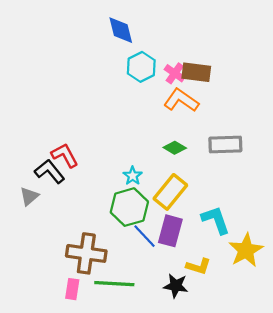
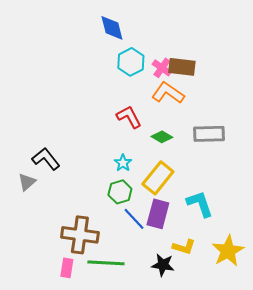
red L-shape: (65, 155) -> (129, 117), moved
green hexagon: (129, 207) -> (120, 192), size x0.7
yellow star: (246, 250) -> (228, 251), moved

